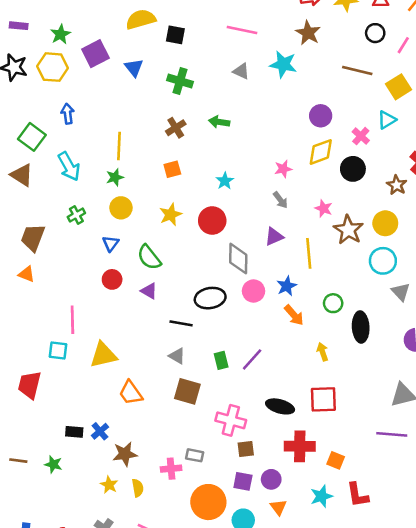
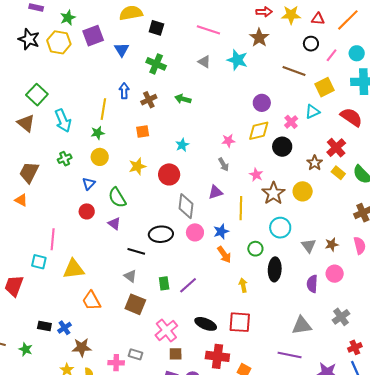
blue arrow: (68, 114) -> (124, 91), moved
cyan circle: (383, 261) -> (280, 228), moved
pink cross: (231, 420) -> (166, 330), turned 30

